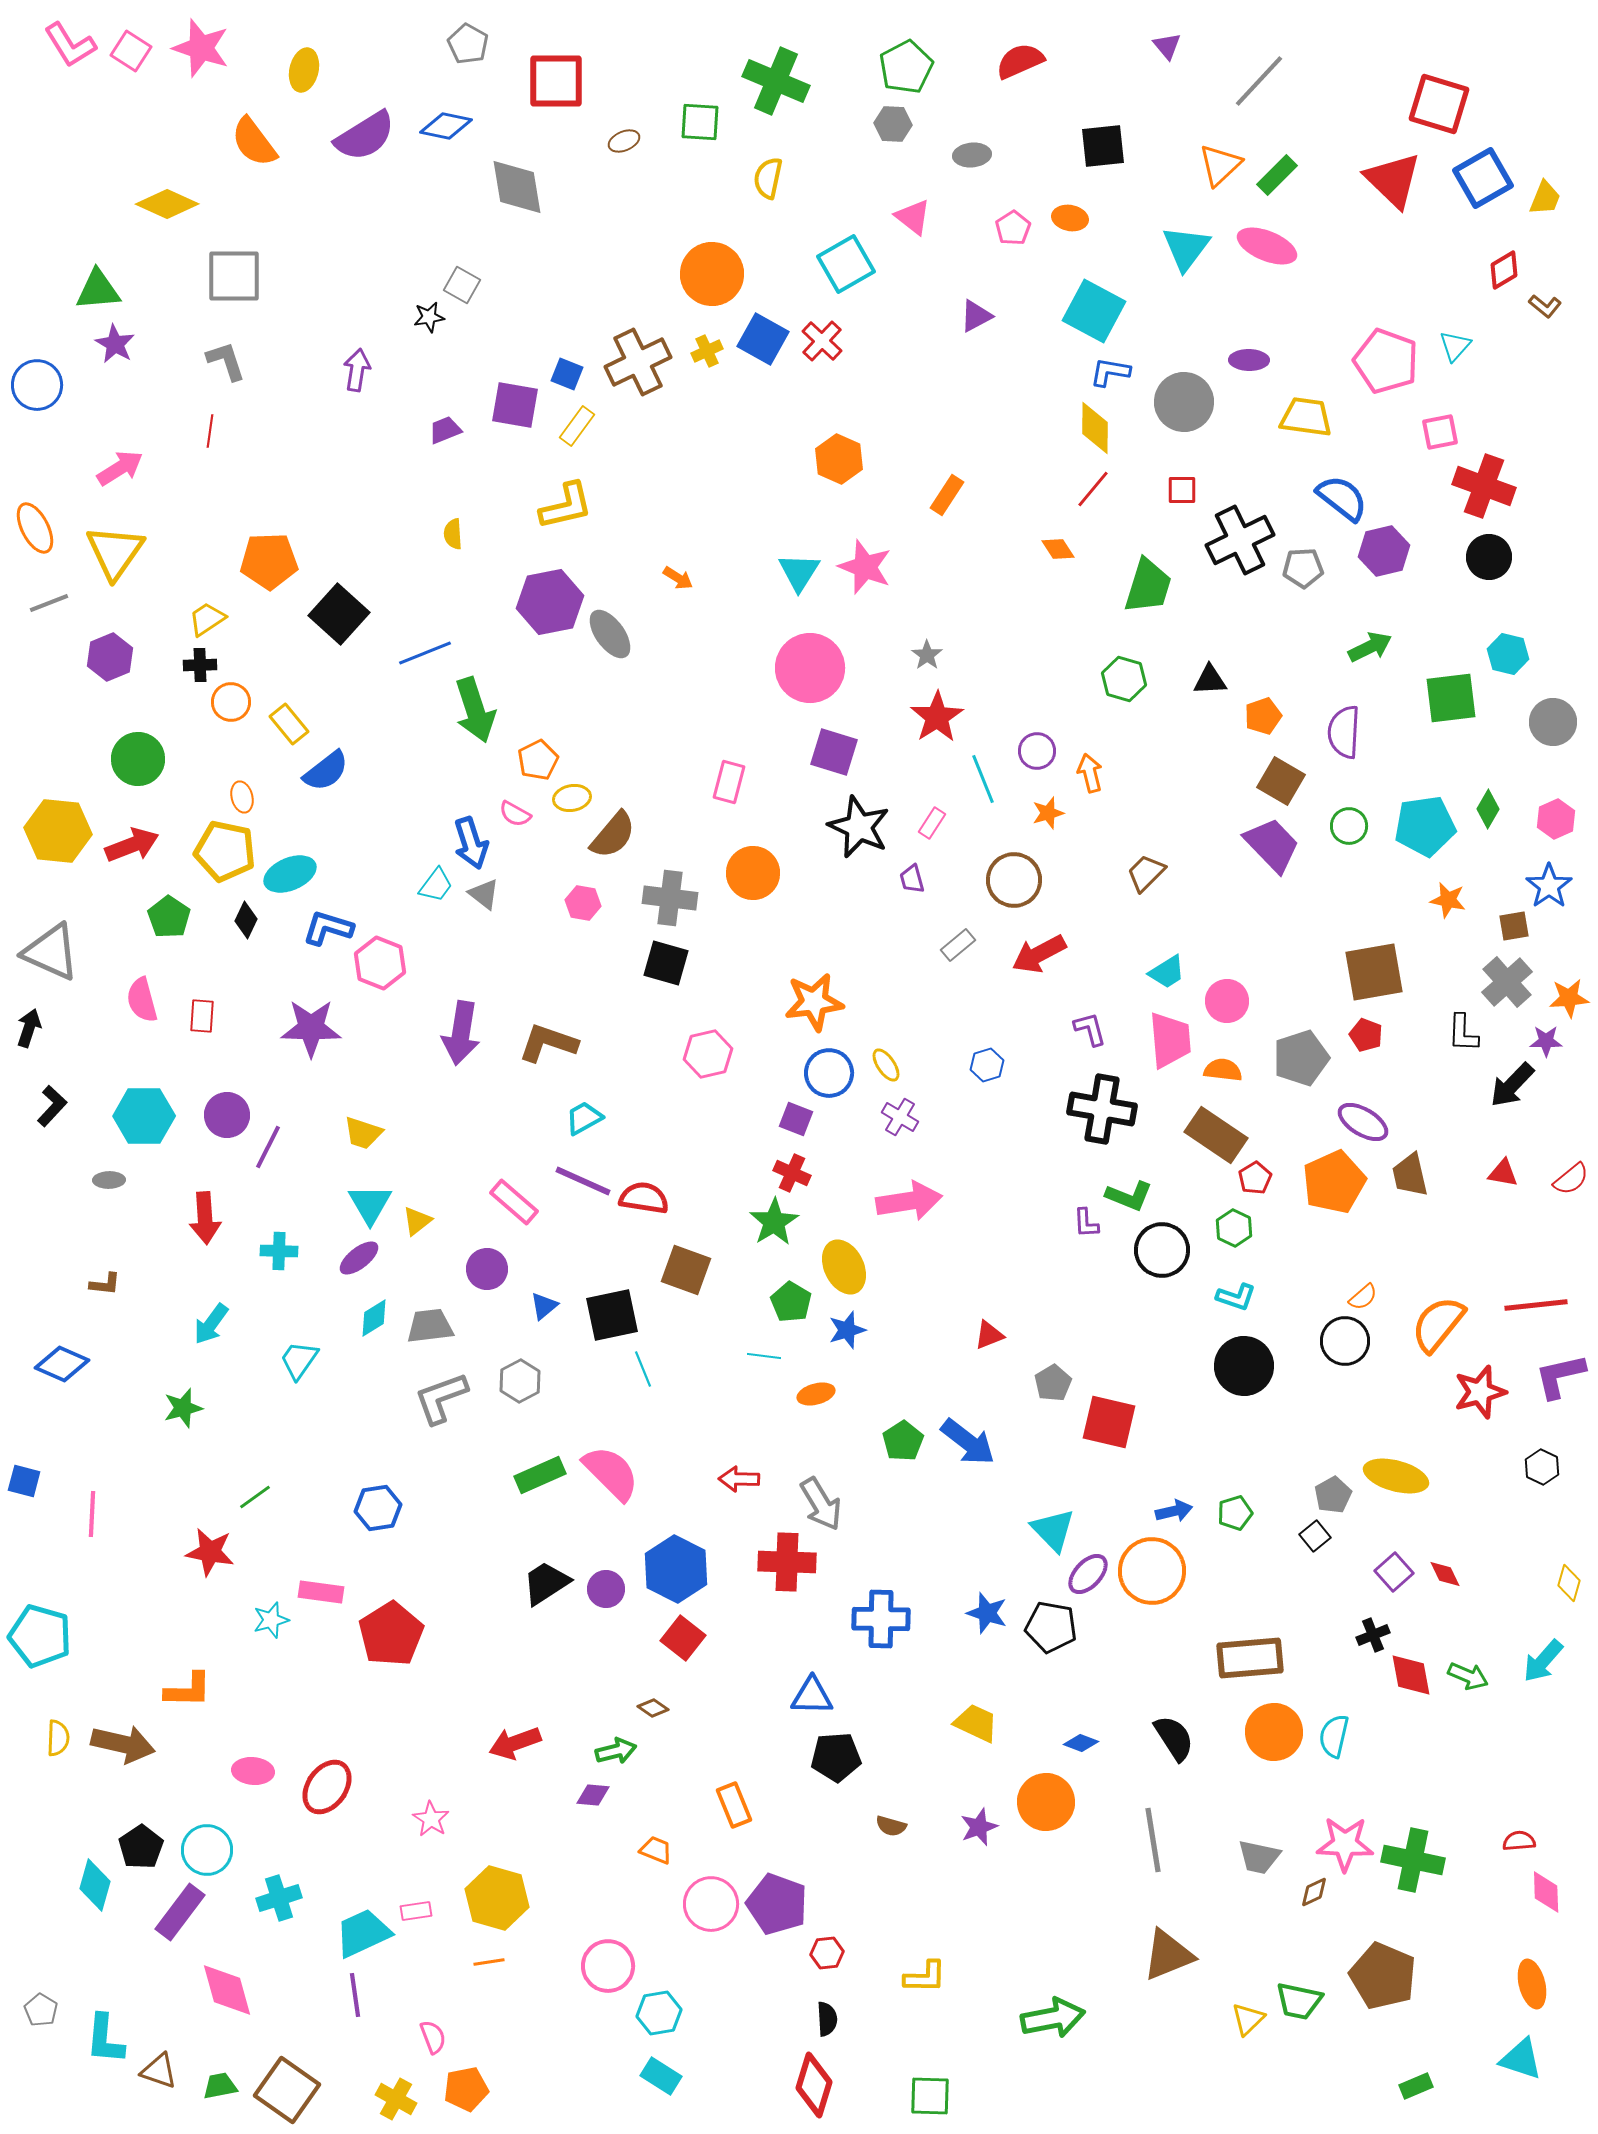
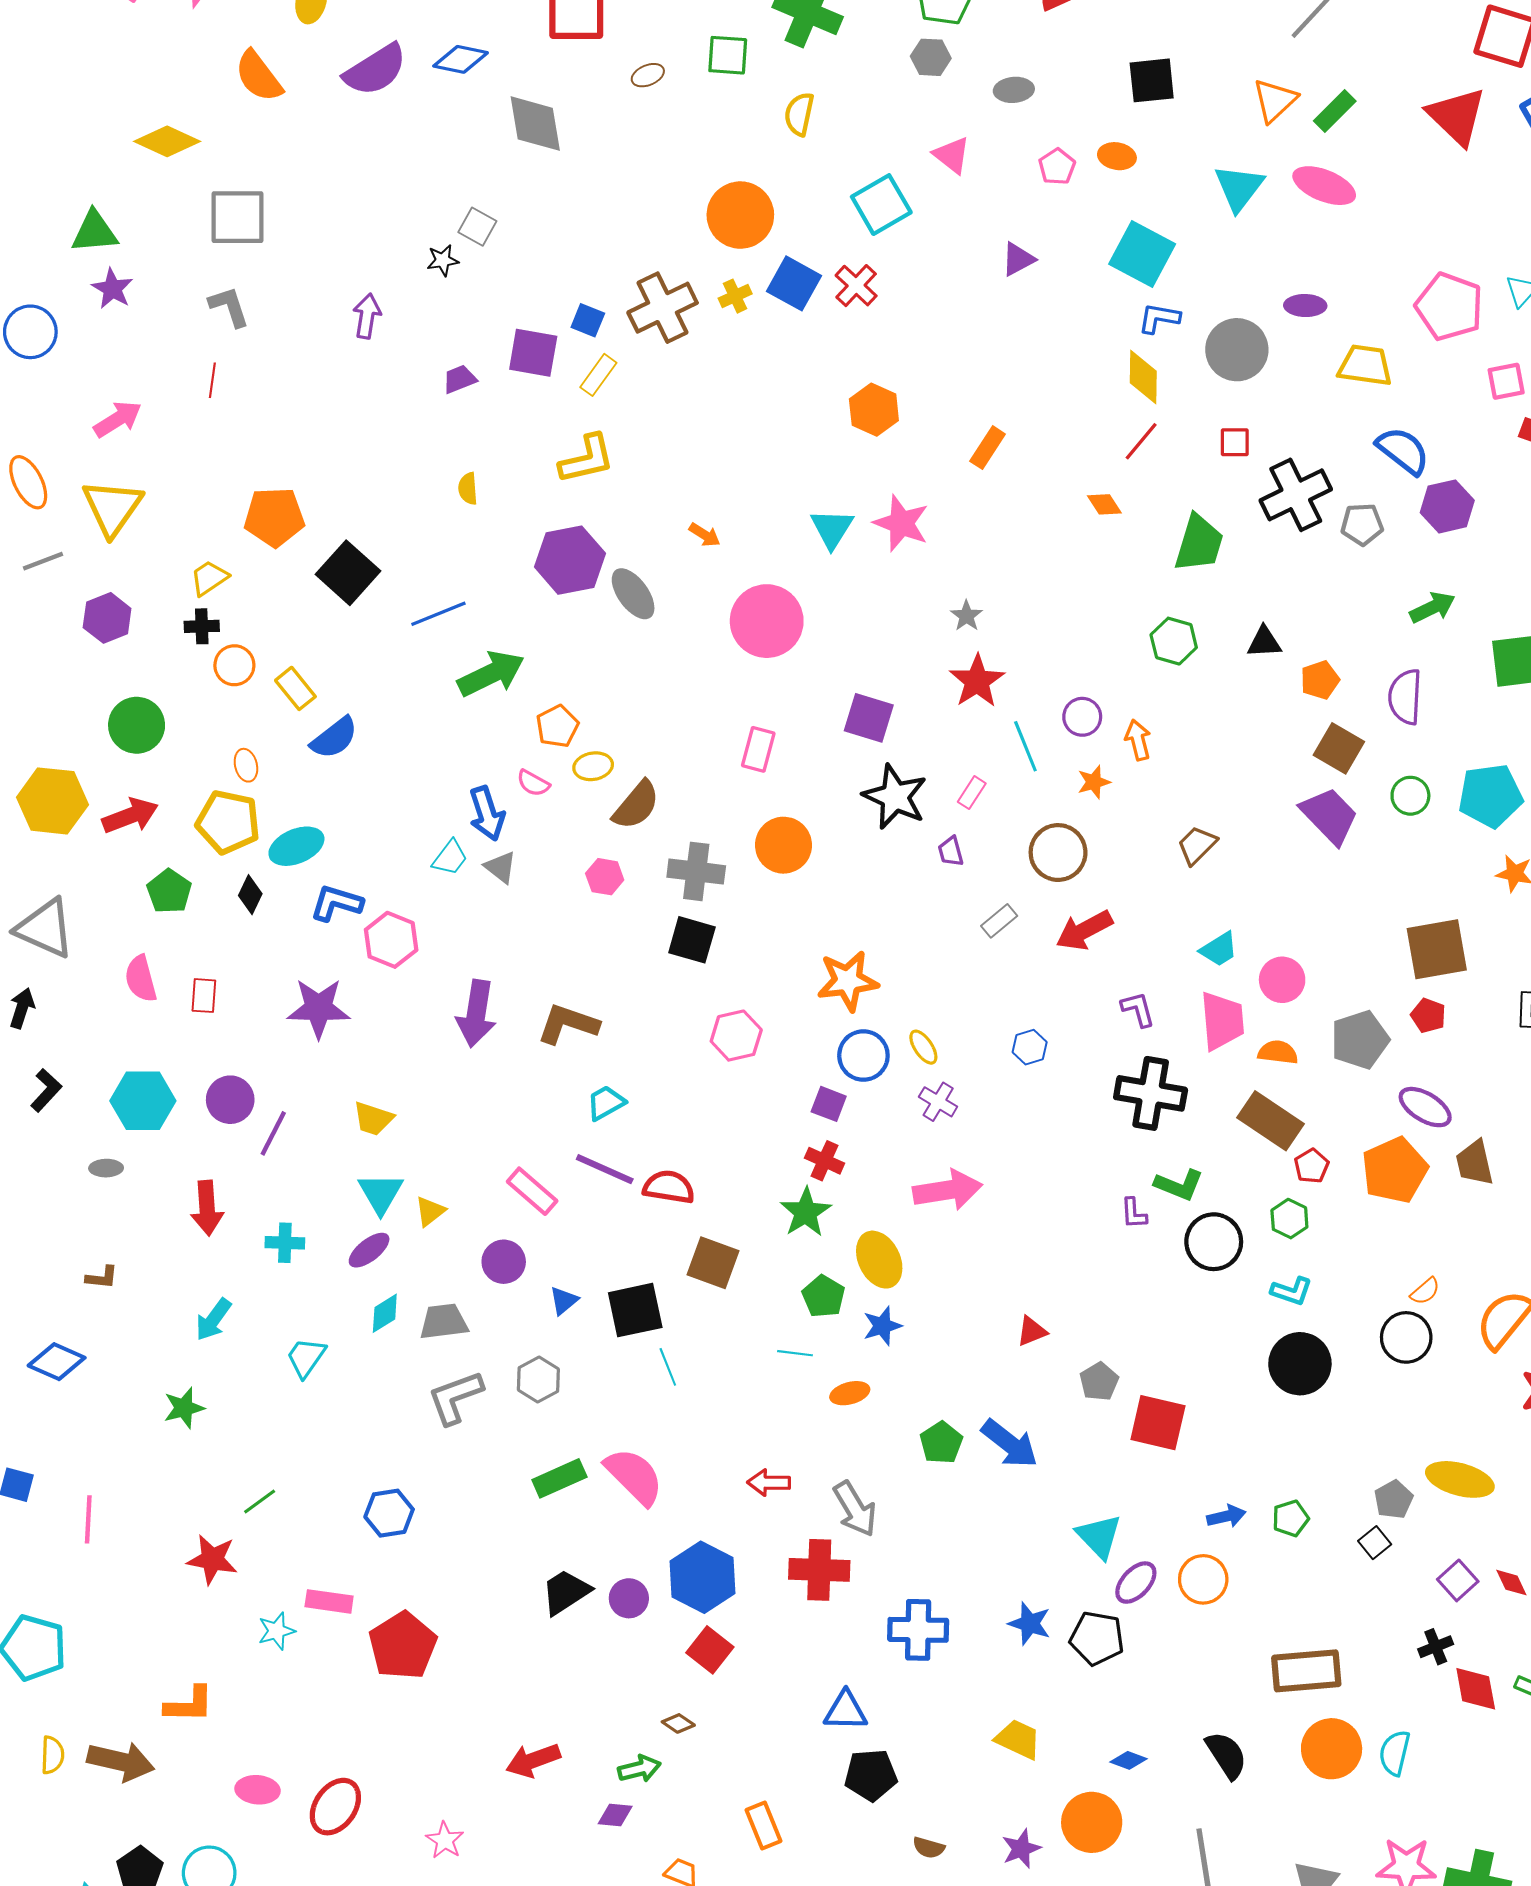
pink circle: (810, 668) -> (767, 621), moved
green arrow: (475, 710) -> (491, 674), turned -98
orange circle: (1152, 1571) -> (1203, 1579), size x0.7

